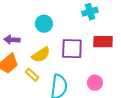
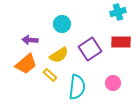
cyan cross: (90, 12) -> (118, 12), moved
purple square: (72, 49) -> (90, 49), turned -35

